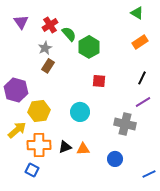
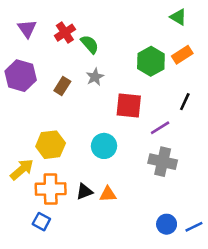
green hexagon: (89, 47) -> (151, 61), moved
gray star: (45, 48) -> (95, 77), moved
red square: (99, 81) -> (129, 106), size x1.5
purple hexagon: (16, 90) -> (21, 76), moved
purple line: (143, 102) -> (160, 128), moved
blue circle: (115, 159) -> (167, 224), moved

